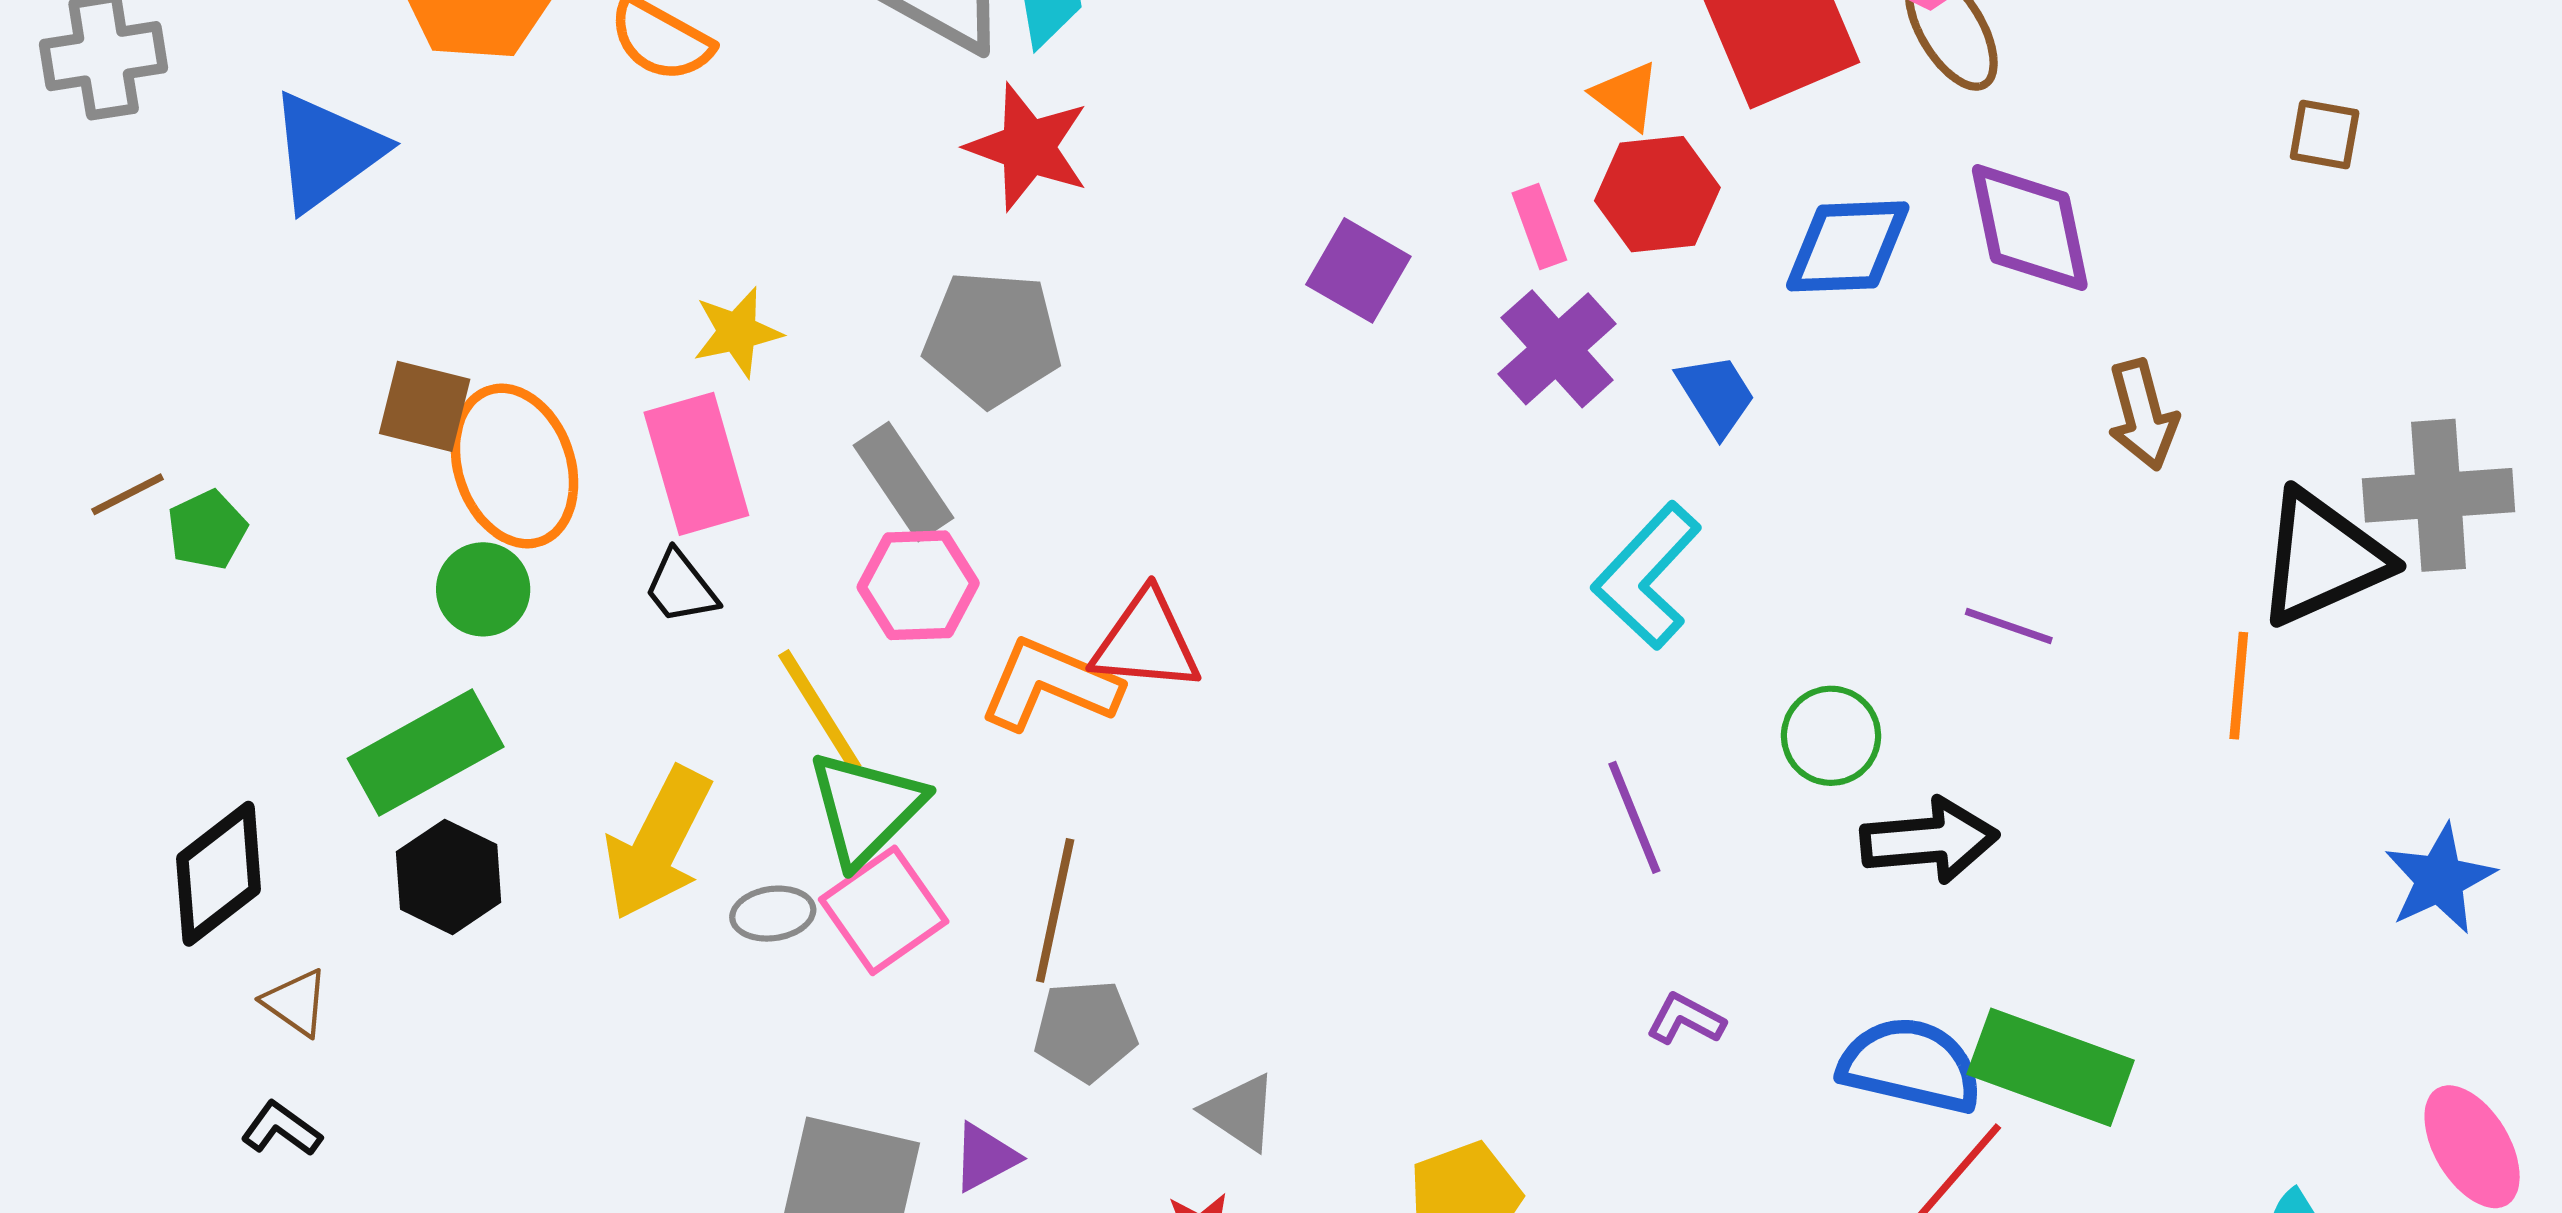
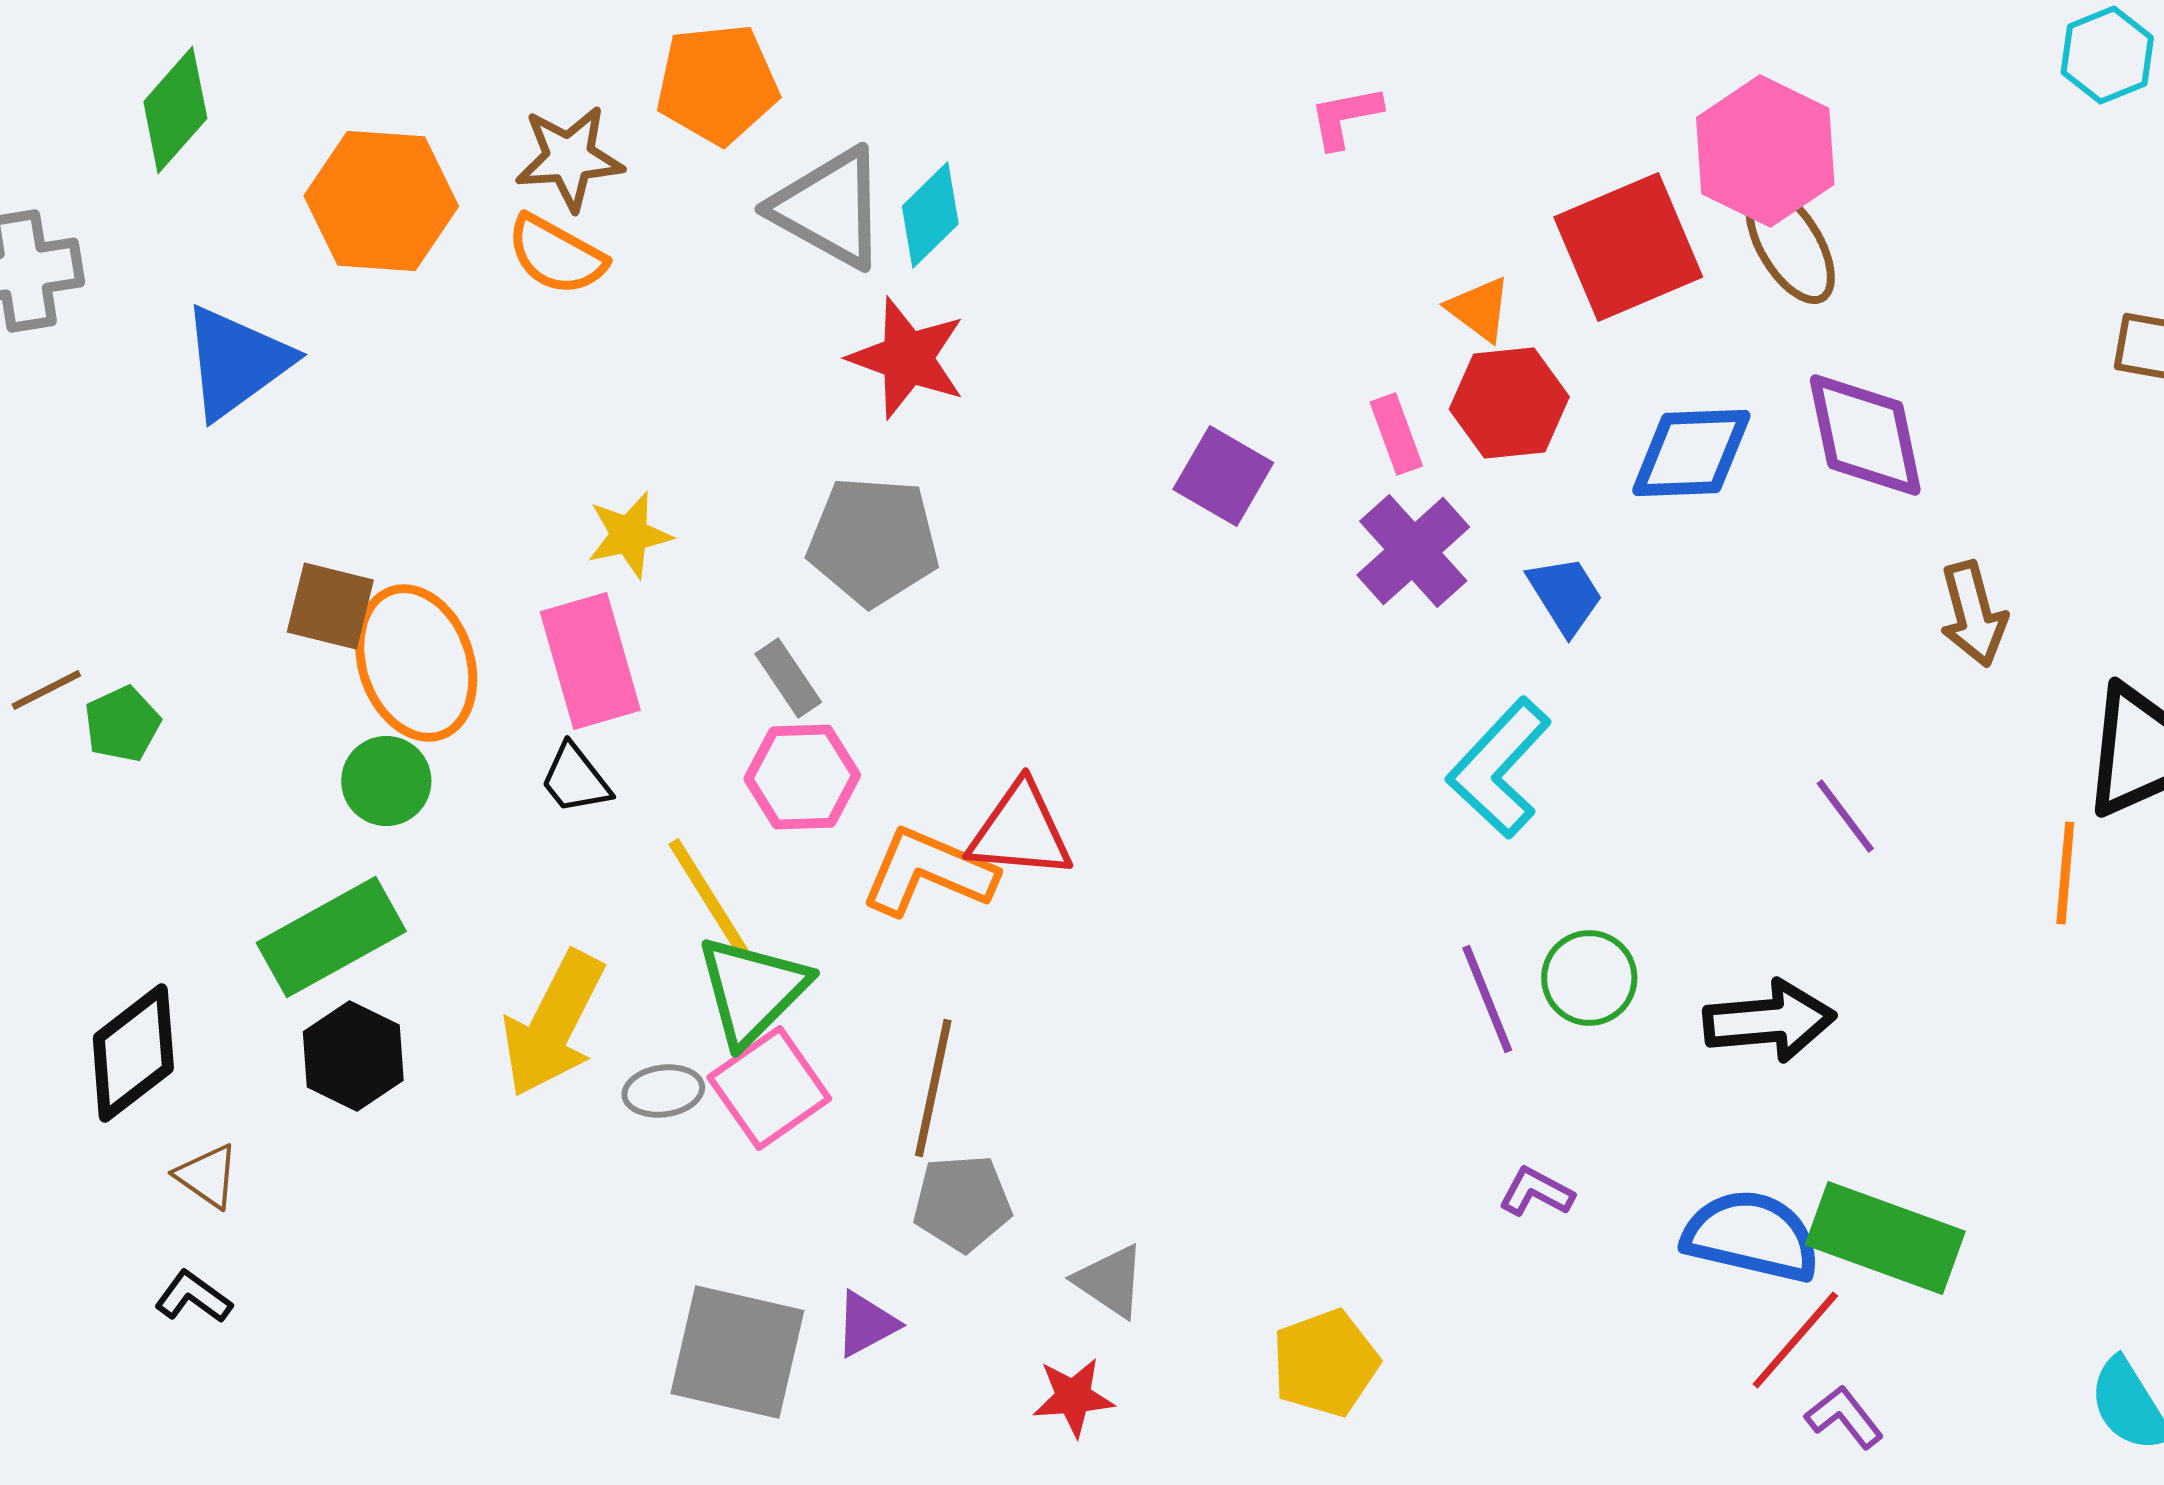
gray rectangle: (903, 482) -> (788, 678), size x0.7
purple line: (2009, 626) -> (1845, 816), turned 34
green circle: (1831, 736) -> (1589, 978), moved

